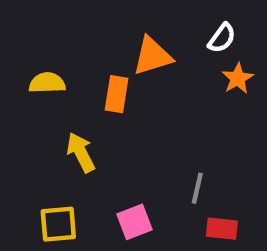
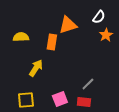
yellow arrow: (81, 152) -> (36, 68), turned 60
gray line: (197, 188) -> (88, 84), turned 32
red rectangle: (222, 229) -> (84, 102), moved

